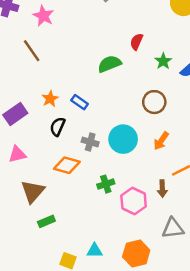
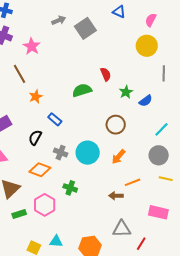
red semicircle: (137, 42) -> (106, 74), turned 128
orange star: (50, 99) -> (36, 97), moved
green cross: (106, 184) -> (70, 188), turned 32
brown arrow: (162, 189) -> (116, 196), turned 88
pink hexagon: (134, 201) -> (45, 205), moved

